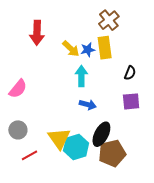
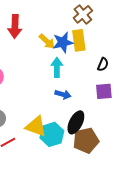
blue star: (88, 50) -> (63, 42), size x1.5
yellow triangle: (59, 138) -> (36, 126), turned -35

